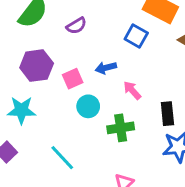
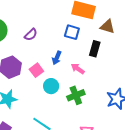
blue arrow: (106, 68) -> (57, 58), turned -40
black rectangle: (167, 114) -> (95, 49), moved, turned 35

